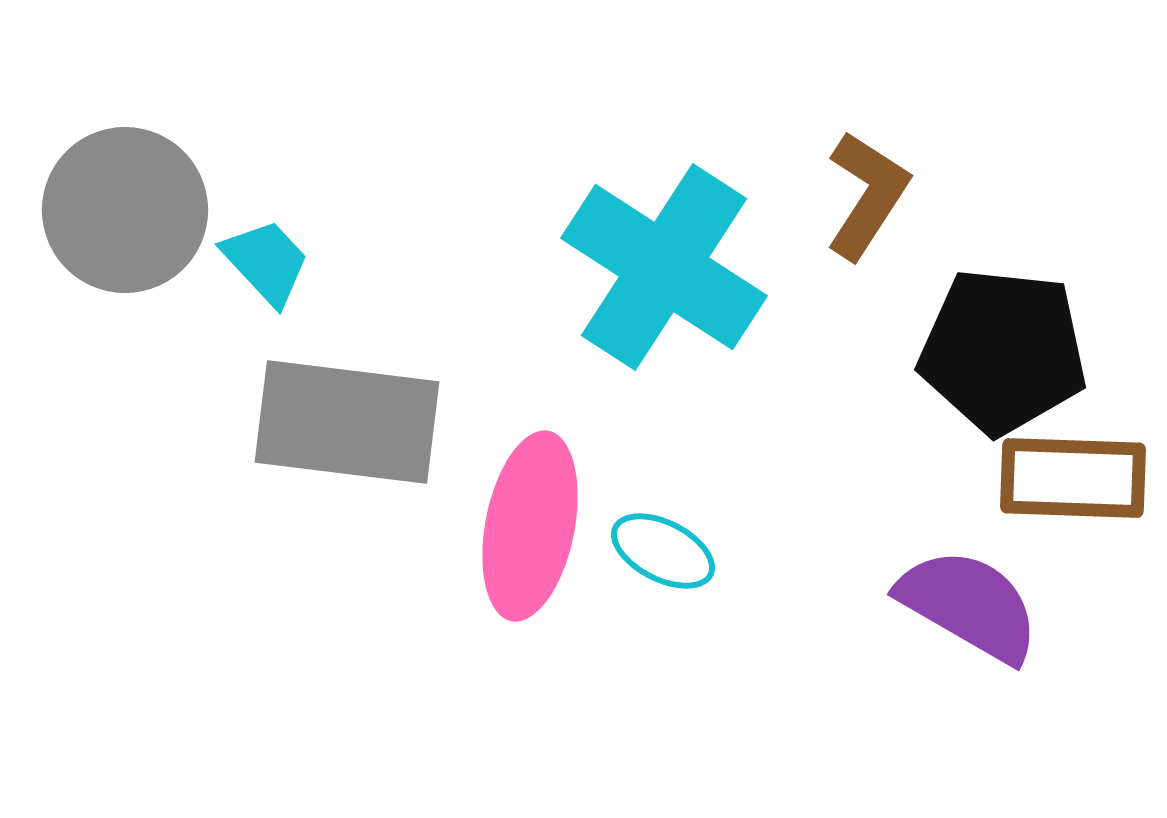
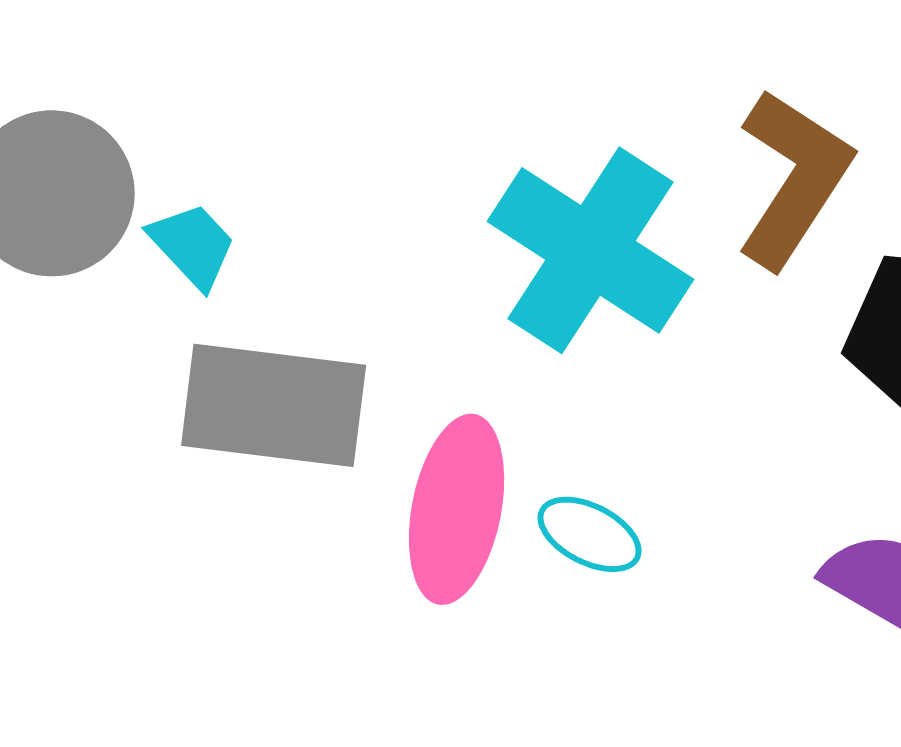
brown L-shape: (867, 195) -> (794, 178), size x1.4

